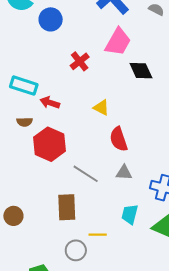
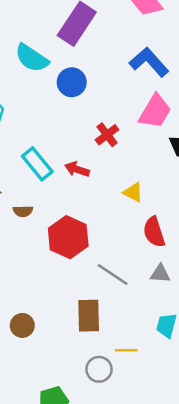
cyan rectangle: (24, 86) -> (37, 164), turned 32
red arrow: (50, 103) -> (77, 169), moved
brown semicircle: (25, 122) -> (23, 211), moved

